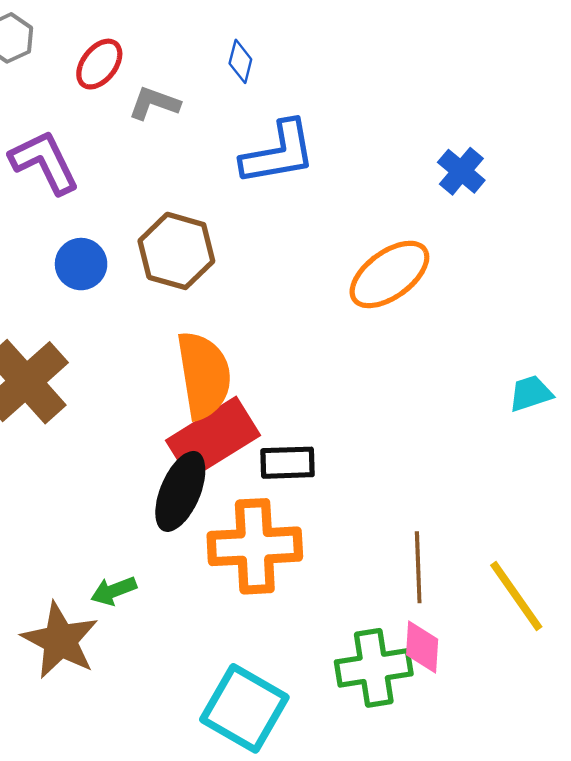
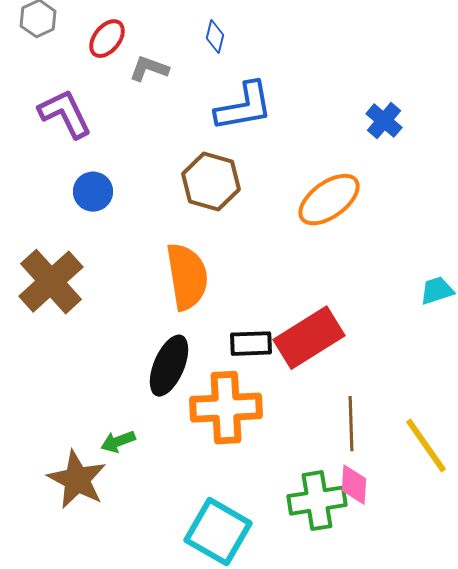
brown hexagon: (176, 251) -> (211, 182), moved
red rectangle: (213, 438) -> (309, 338), moved

